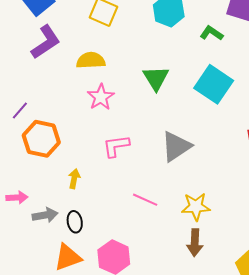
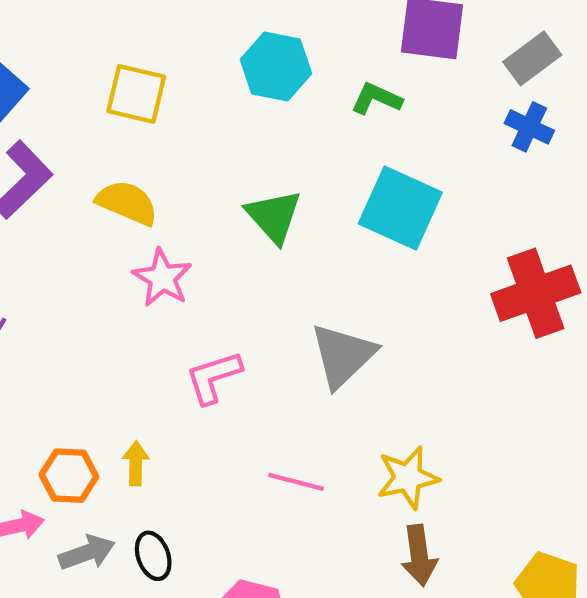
yellow semicircle: (91, 60) -> (127, 203), turned 36
orange hexagon: (41, 139) -> (69, 476), moved, size x0.7

